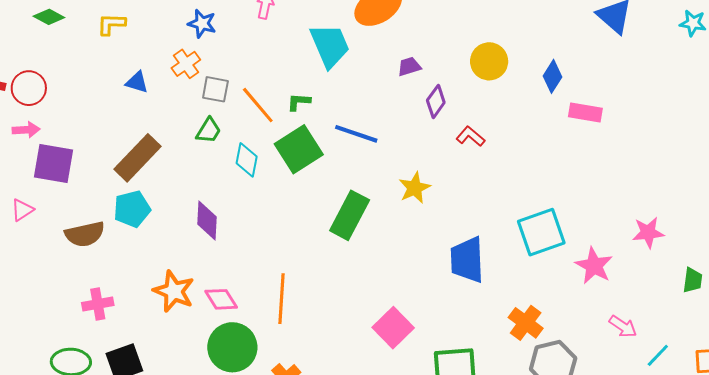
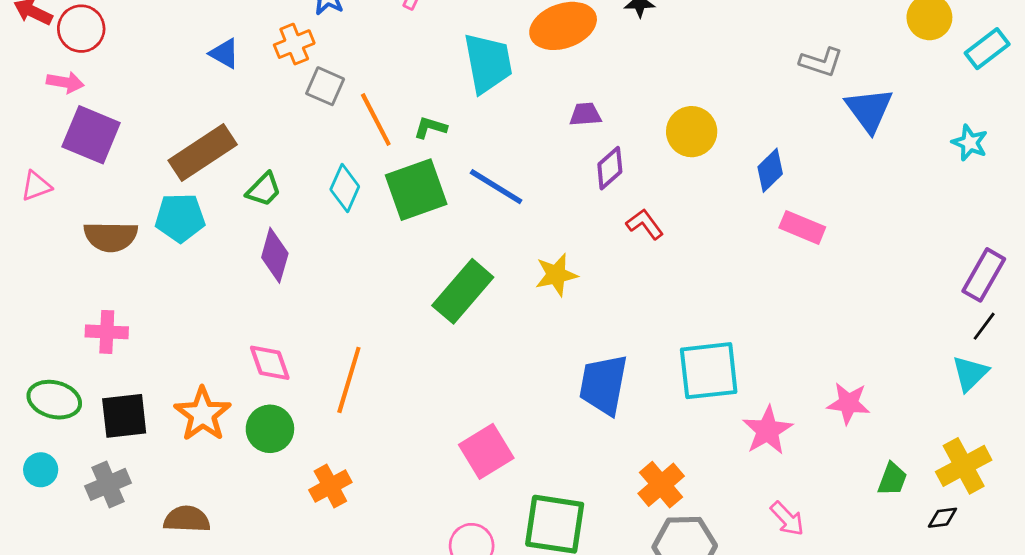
green trapezoid: (209, 131) -> (264, 189), moved
orange star: (174, 291) -> (203, 414), moved
green circle: (232, 347) -> (270, 429), size x0.7

